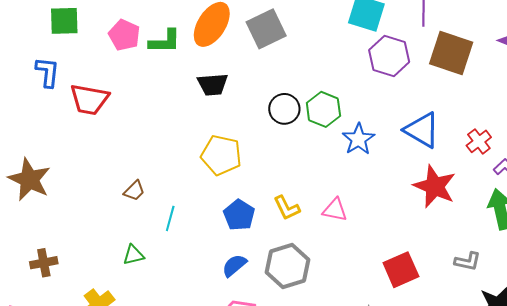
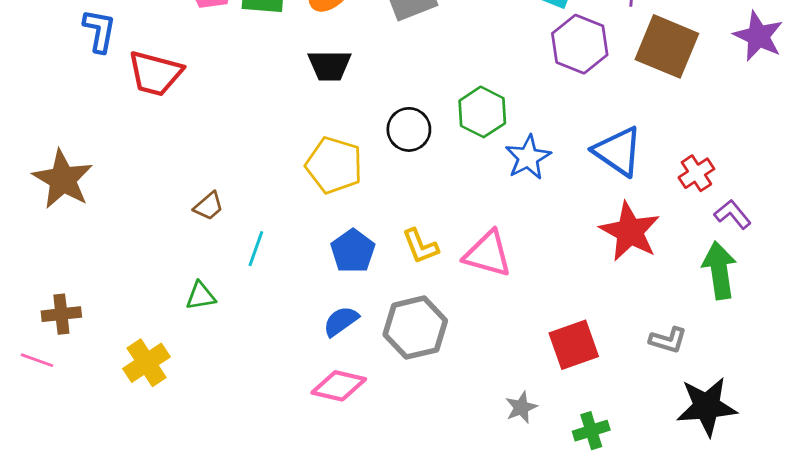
black circle: (284, 109) -> (409, 129), moved
pink triangle: (335, 210) -> (488, 254), size x1.4
brown cross: (44, 263) -> (61, 314), moved

